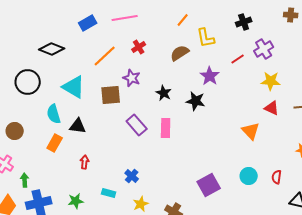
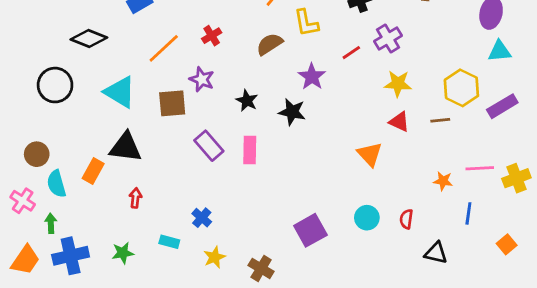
cyan semicircle: (54, 114) -> (56, 184), moved
black triangle: (78, 126) -> (126, 147), size x1.4

